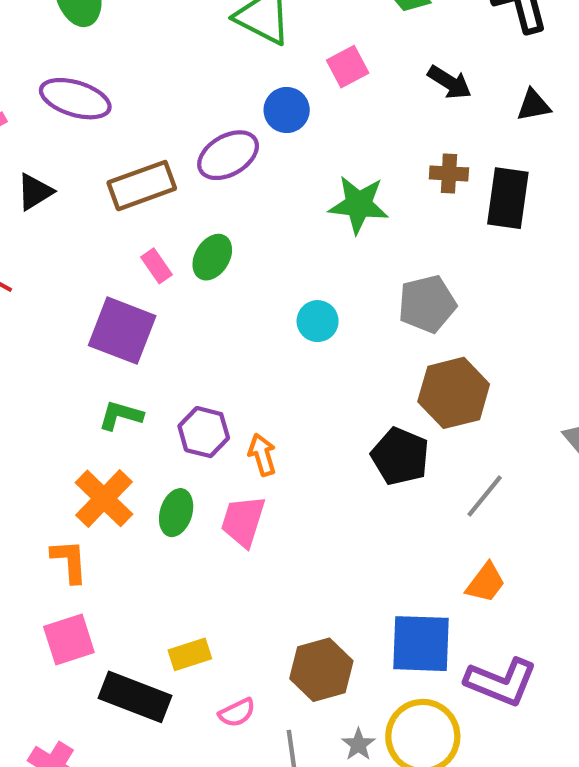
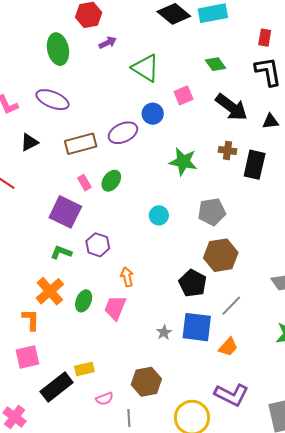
black arrow: (450, 82) -> (231, 107), size x1.6
purple hexagon: (204, 432) -> (98, 245), moved
blue square: (421, 644) -> (197, 327), moved
black rectangle: (135, 697) -> (57, 387), turned -64
gray star: (358, 744) -> (164, 332), moved

